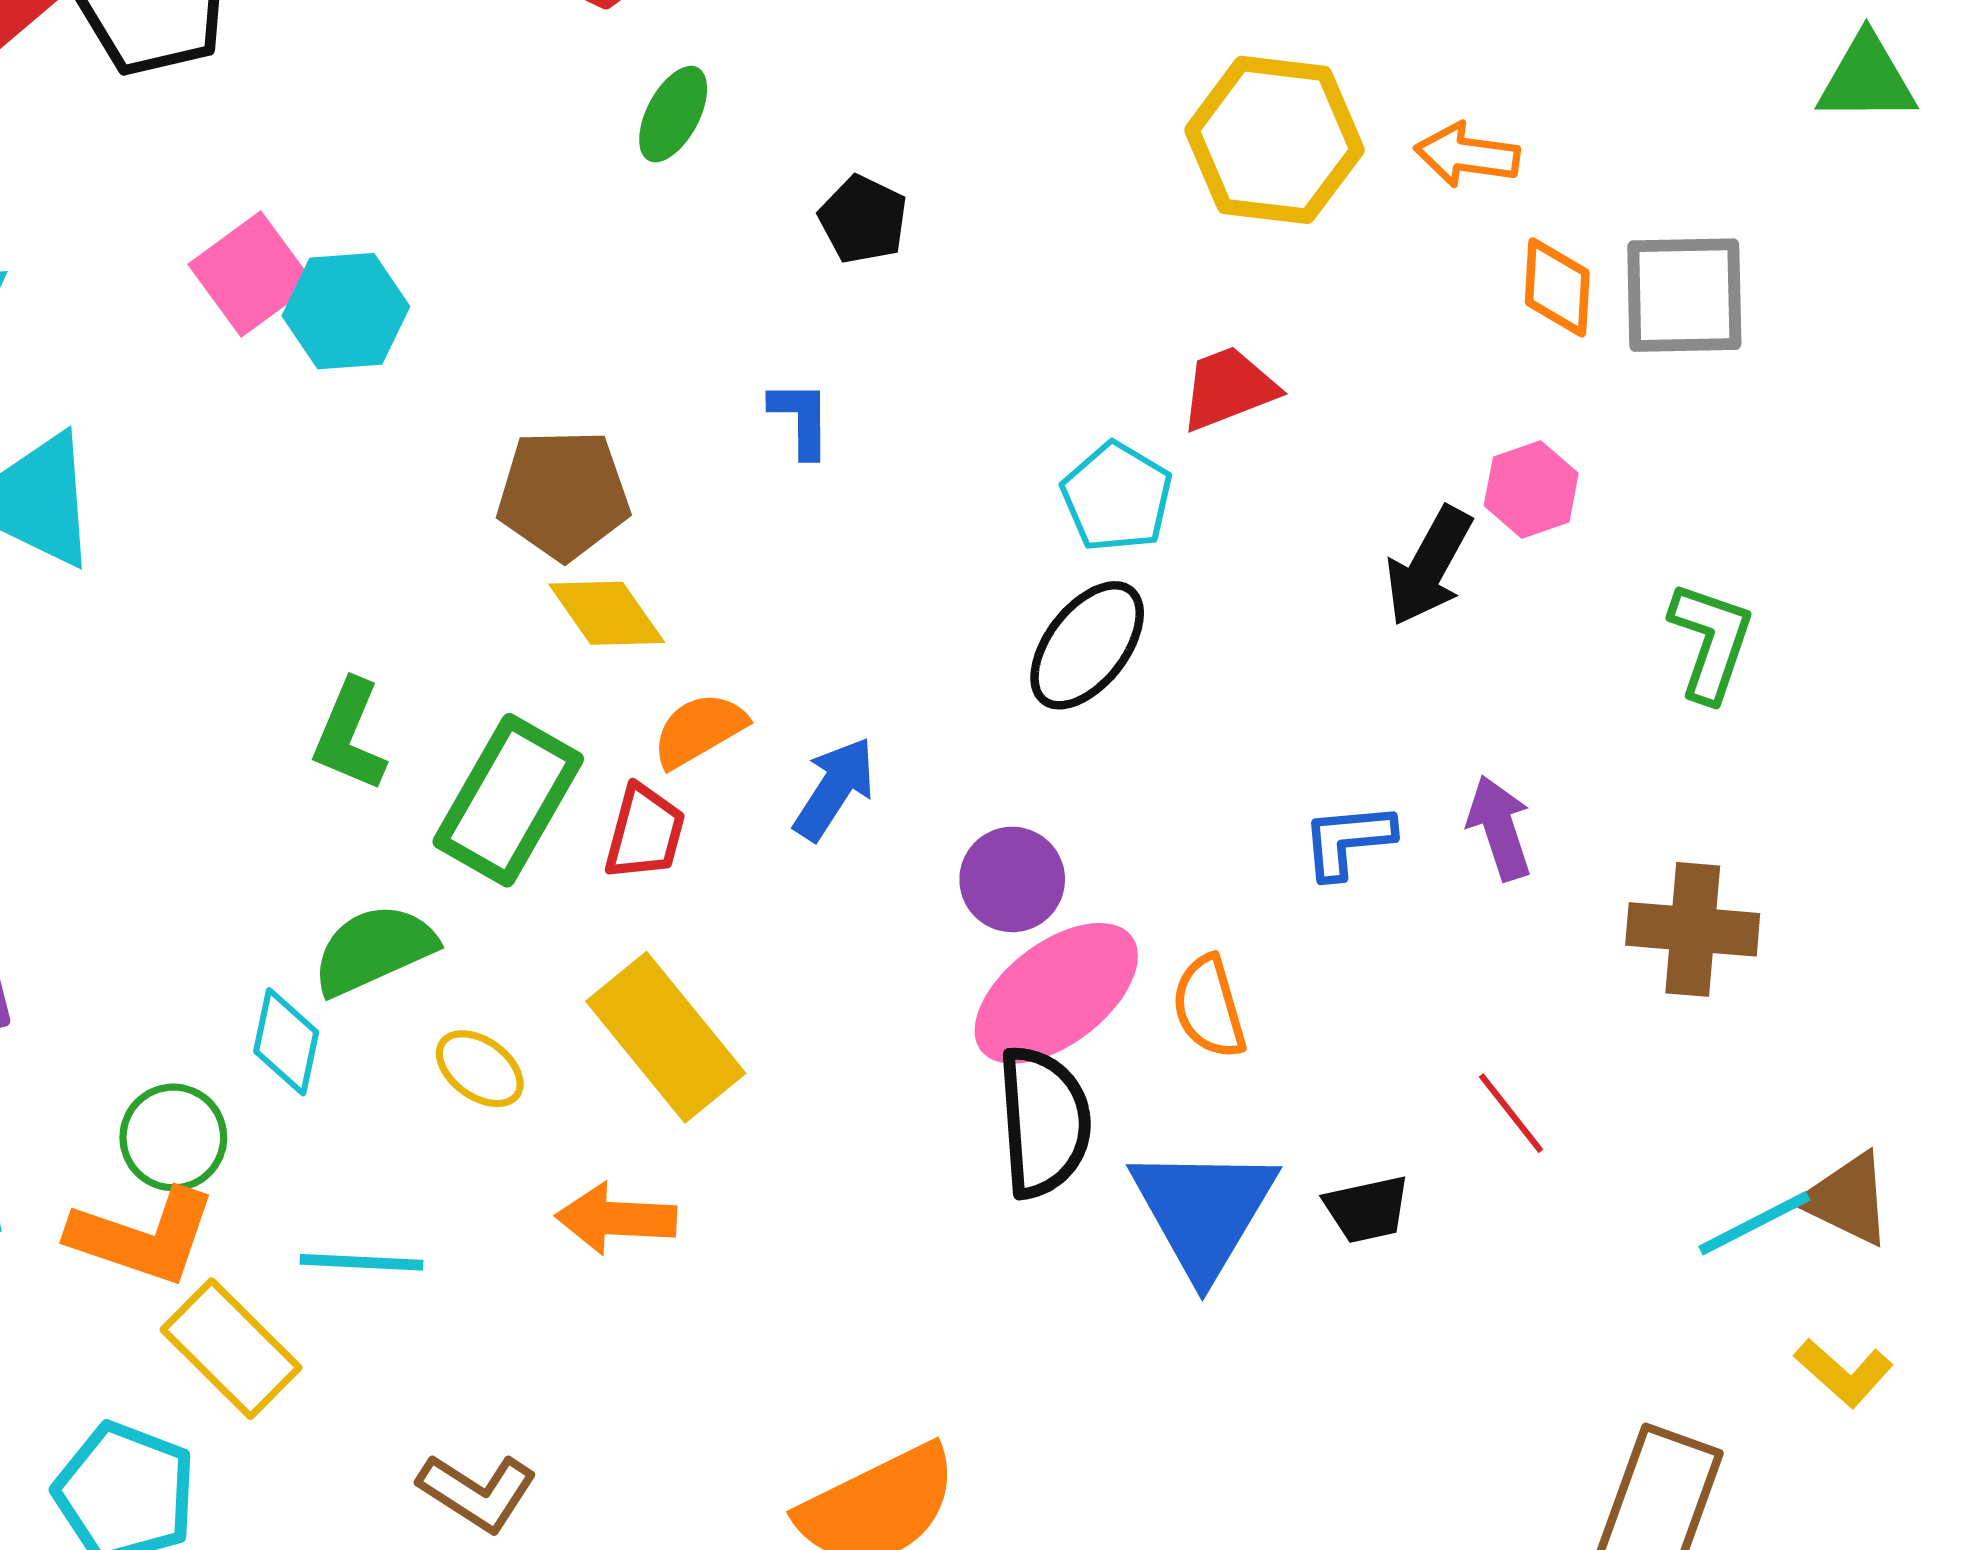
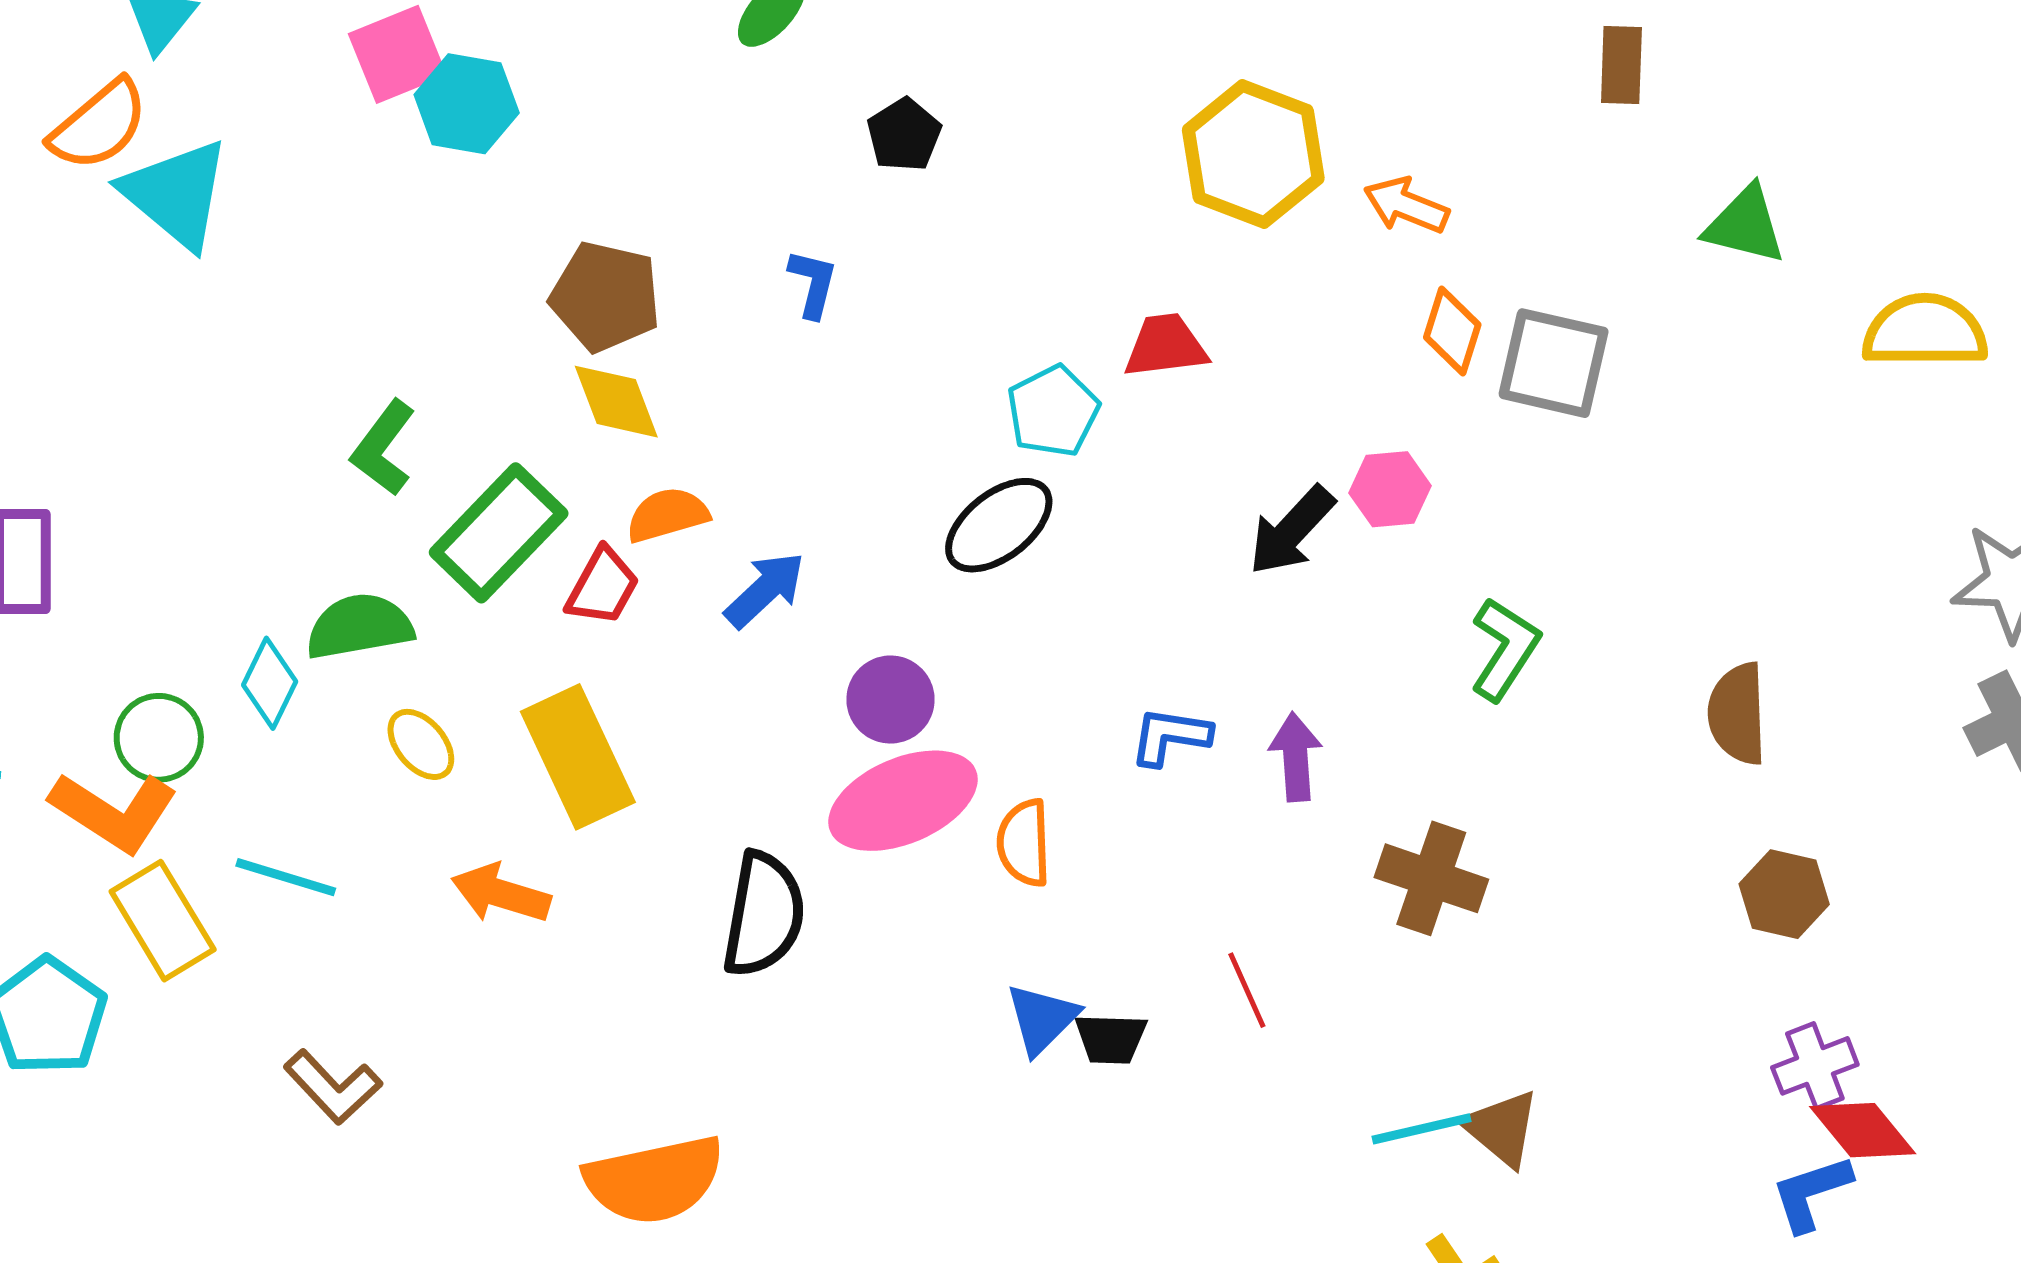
black semicircle: (1044, 1122) -> (764, 914), moved
blue triangle: (1204, 1211) -> (1042, 1019), moved, size x0.6

